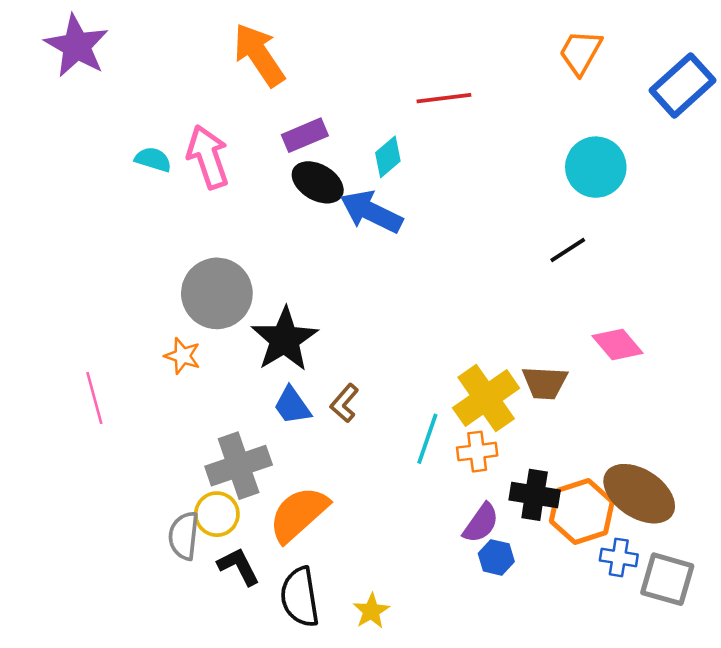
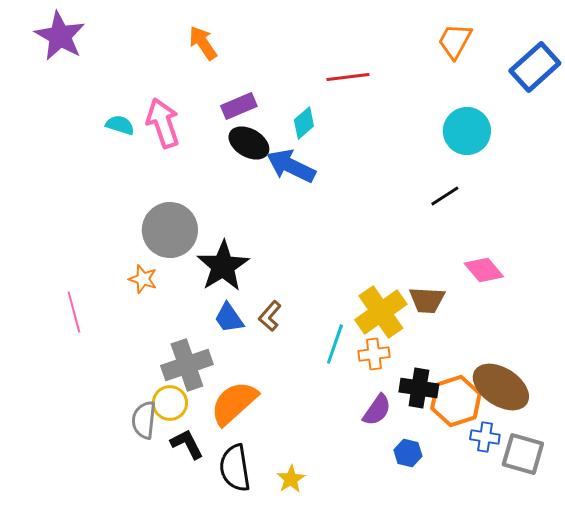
orange arrow: (259, 55) -> (203, 43), size x0.7
blue hexagon: (496, 557) -> (408, 453), moved

